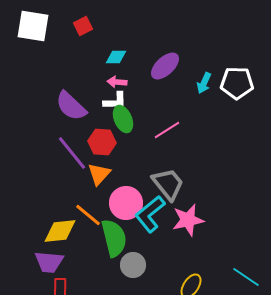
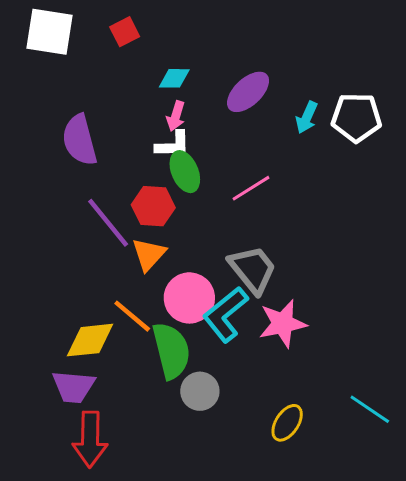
pink arrow: (117, 82) -> (176, 116), turned -78
purple semicircle: (71, 106) -> (80, 140), moved, turned 32

